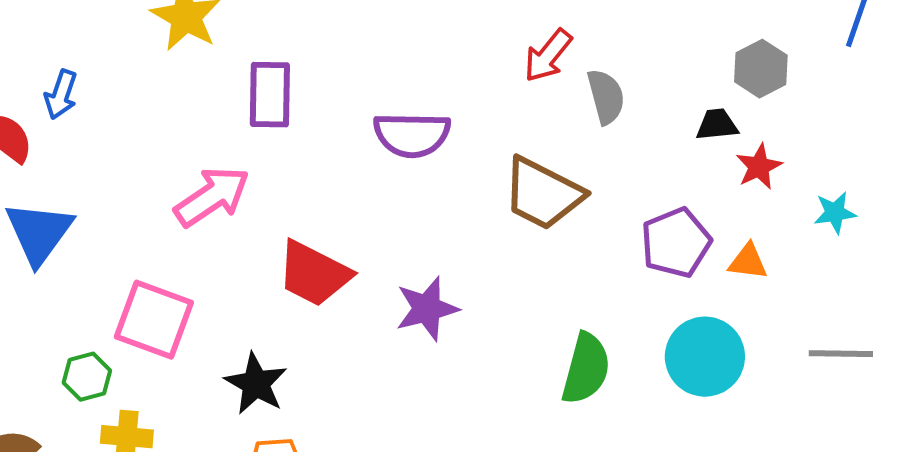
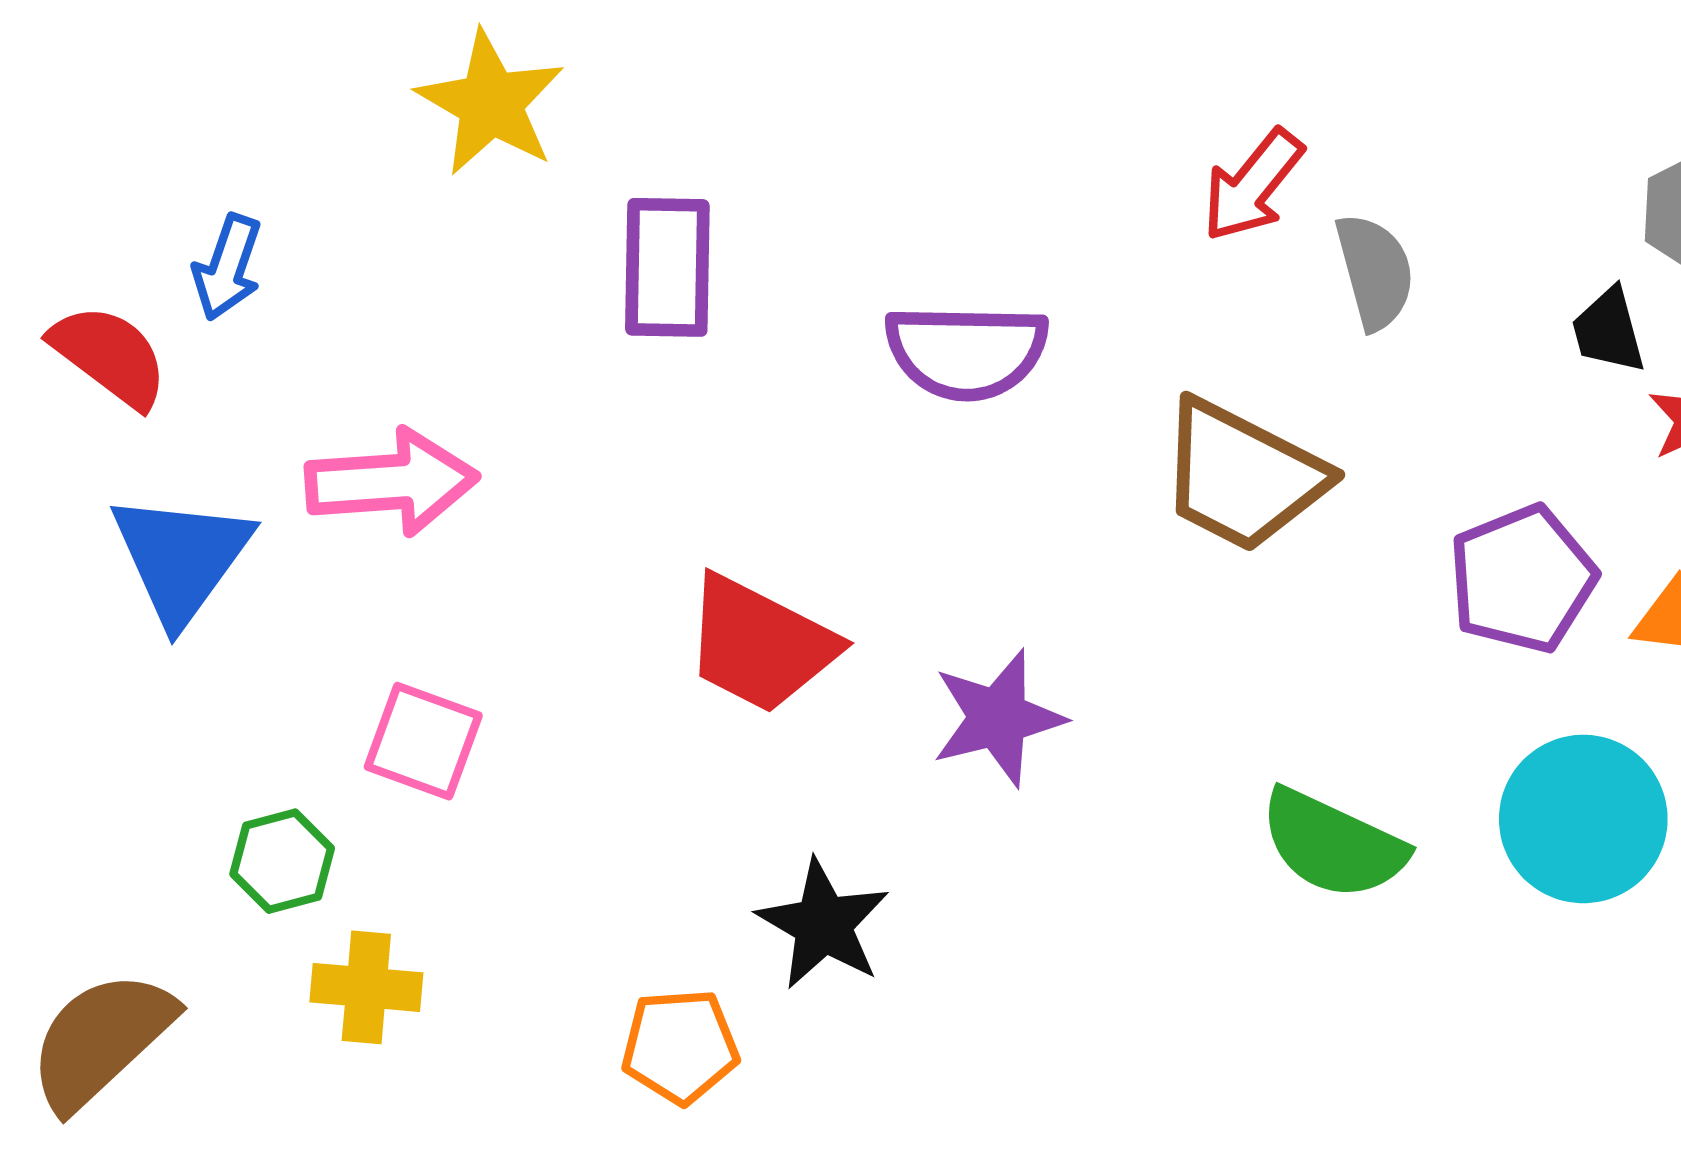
black trapezoid: (717, 125) -> (1609, 331), turned -99
pink arrow: (212, 197) -> (392, 482), moved, turned 30
pink square: (154, 320) -> (423, 741), size x0.7
green semicircle: (586, 369) -> (1333, 844), turned 100
black star: (256, 384) -> (823, 924), moved

